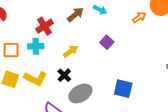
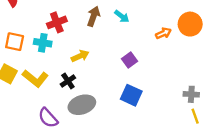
brown arrow: (75, 15) -> (93, 16), turned -42
purple square: (107, 42) -> (130, 60), moved
blue square: (123, 89) -> (131, 95), moved

